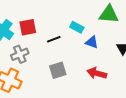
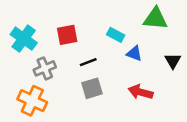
red square: (28, 27) -> (67, 35), moved
black line: (54, 39) -> (88, 62), moved

